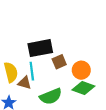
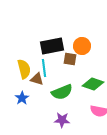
brown square: (59, 62) -> (70, 59), turned 32
orange circle: (81, 70) -> (82, 46), moved

